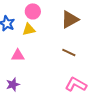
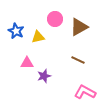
pink circle: (33, 11) -> (55, 19), moved
purple star: (13, 84) -> (44, 76), moved

